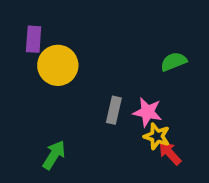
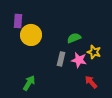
green semicircle: (174, 62) -> (74, 38), moved
yellow star: (157, 136) -> (94, 52), moved

